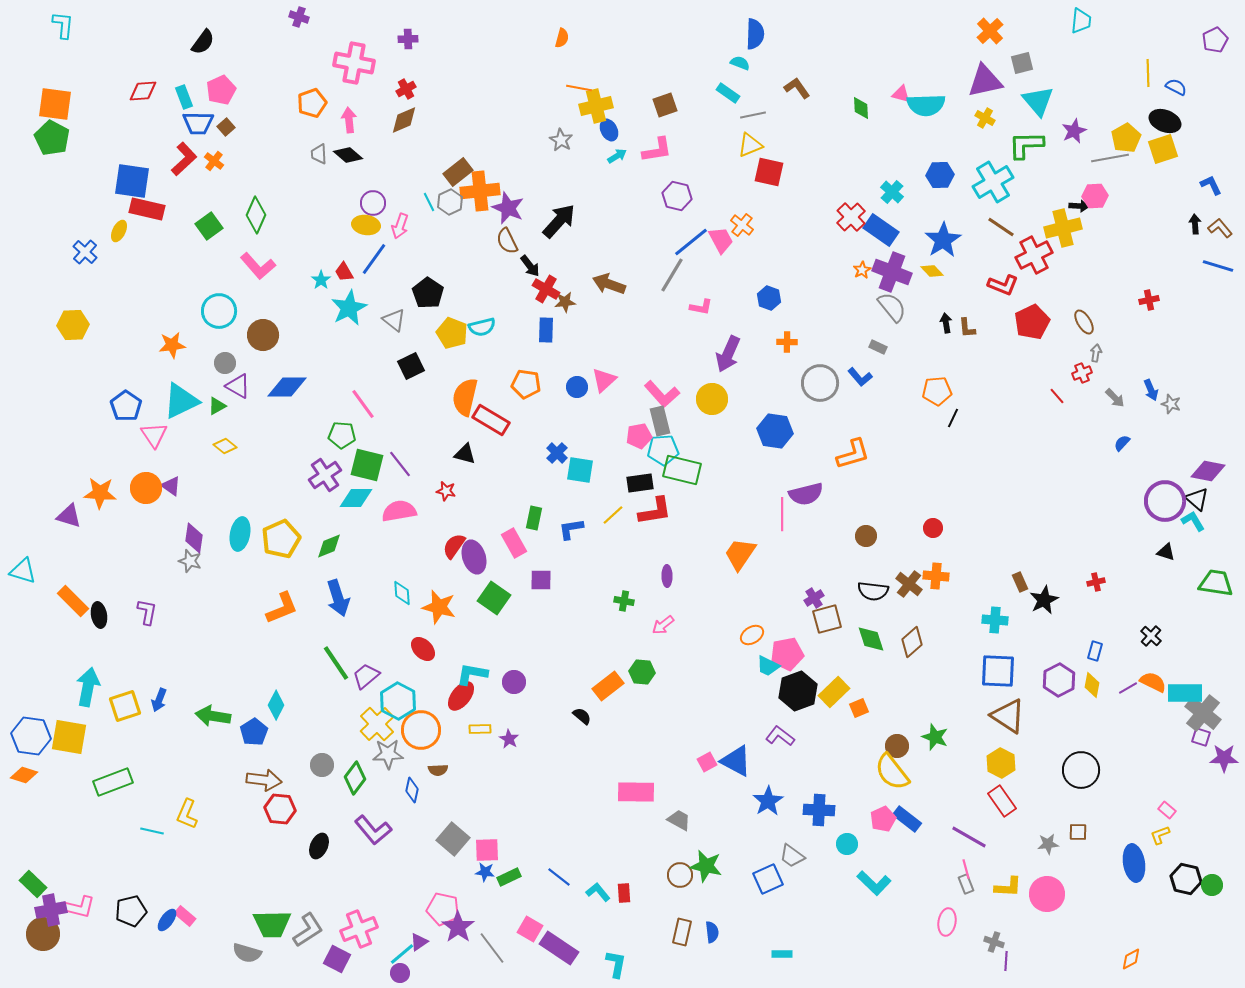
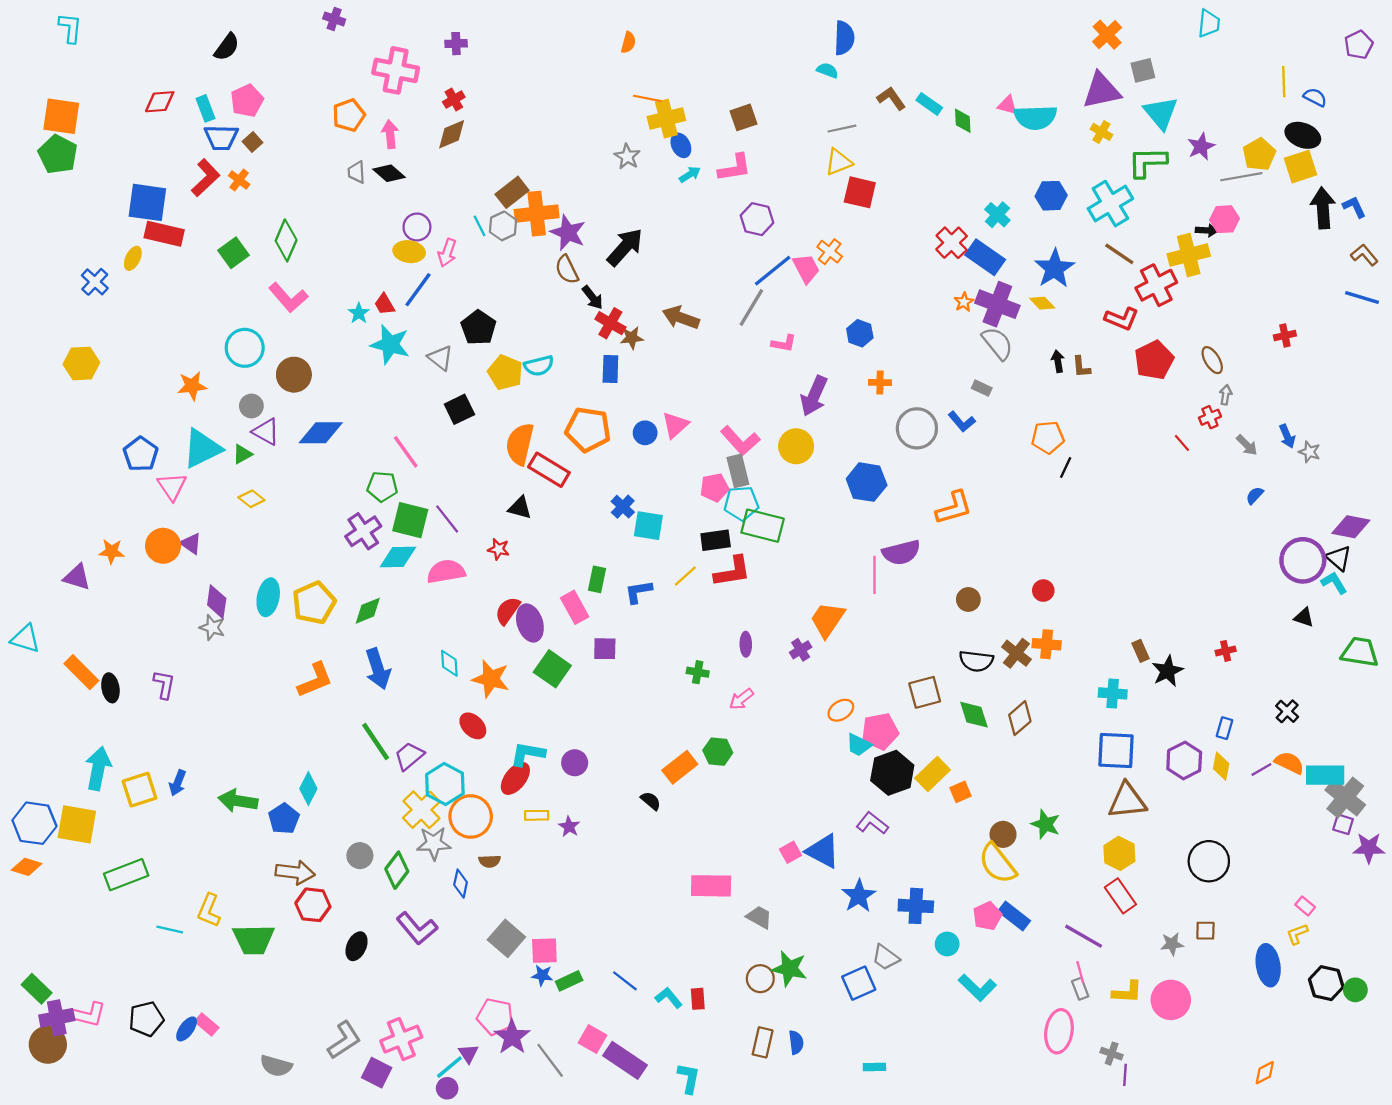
cyan rectangle: (728, 93) -> (929, 104), moved
black arrow: (1195, 224) -> (1323, 208), moved, size x1.8
cyan star: (349, 308) -> (390, 344), turned -30
orange pentagon: (526, 384) -> (588, 429), size x1.4
orange star: (100, 493) -> (112, 551), size x0.7
purple cross: (814, 598) -> (801, 650), moved
brown triangle: (1008, 716) -> (1127, 801), turned -39
pink ellipse: (947, 922) -> (1059, 1031), size x1.4
green trapezoid: (272, 924) -> (254, 940), moved
purple triangle: (419, 942) -> (468, 1054), turned -30

